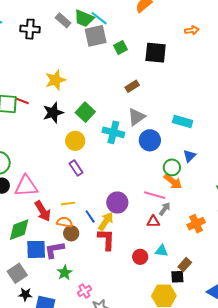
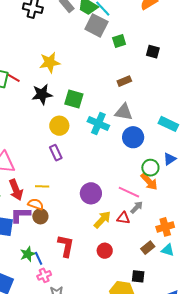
gray square: (96, 36) -> (96, 25), turned 30
black square: (156, 53) -> (153, 52), size x0.6
green square: (85, 112) -> (74, 99), turned -36
gray triangle: (136, 117) -> (124, 112), turned 36
blue line: (90, 216) -> (39, 258), moved
yellow arrow: (106, 221) -> (102, 220), moved
red L-shape: (106, 239) -> (66, 246), moved
purple L-shape: (54, 250) -> (20, 215), moved
cyan triangle: (162, 251) -> (168, 250), moved
brown rectangle: (185, 265) -> (148, 248), moved

